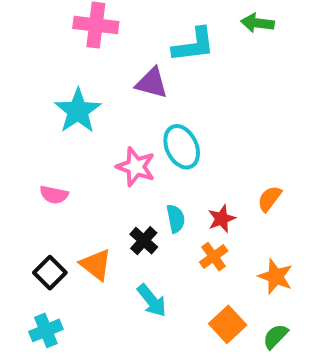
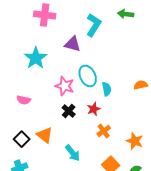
cyan L-shape: (194, 45) -> (94, 25), turned -50
orange semicircle: (269, 199) -> (141, 85), moved, turned 40
cyan semicircle: (176, 219) -> (107, 89), moved
red star: (222, 219) -> (94, 109), moved
black cross: (144, 241) -> (69, 111), moved

